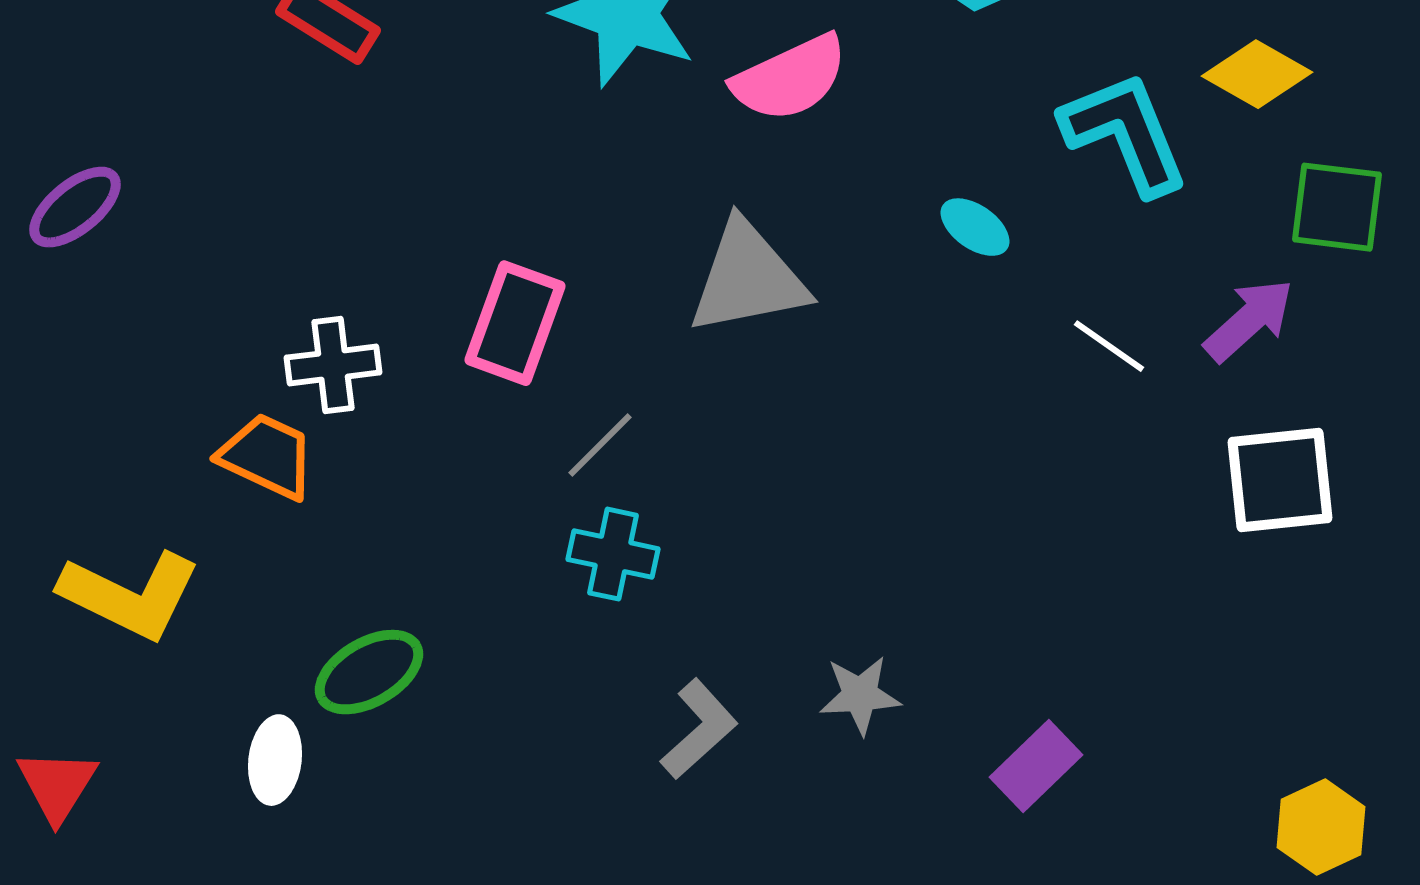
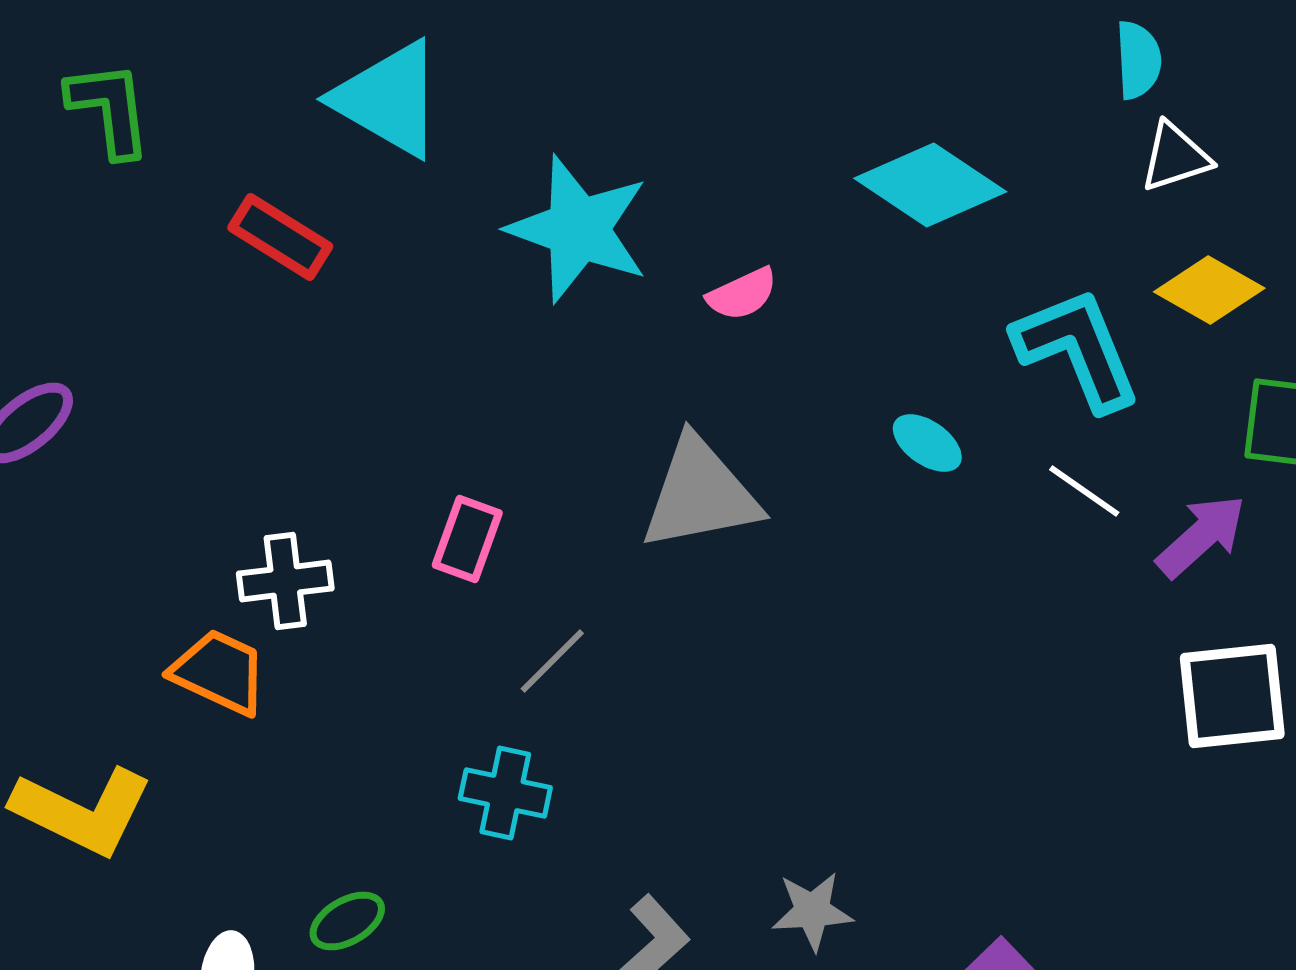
pink semicircle: (790, 78) -> (742, 294), size x0.6
pink rectangle: (515, 323) -> (467, 539), size x0.7
white line: (1109, 346) -> (1084, 491), moved
cyan cross: (613, 554) -> (505, 793), moved
green ellipse: (369, 672) -> (347, 921), moved, size x0.7

